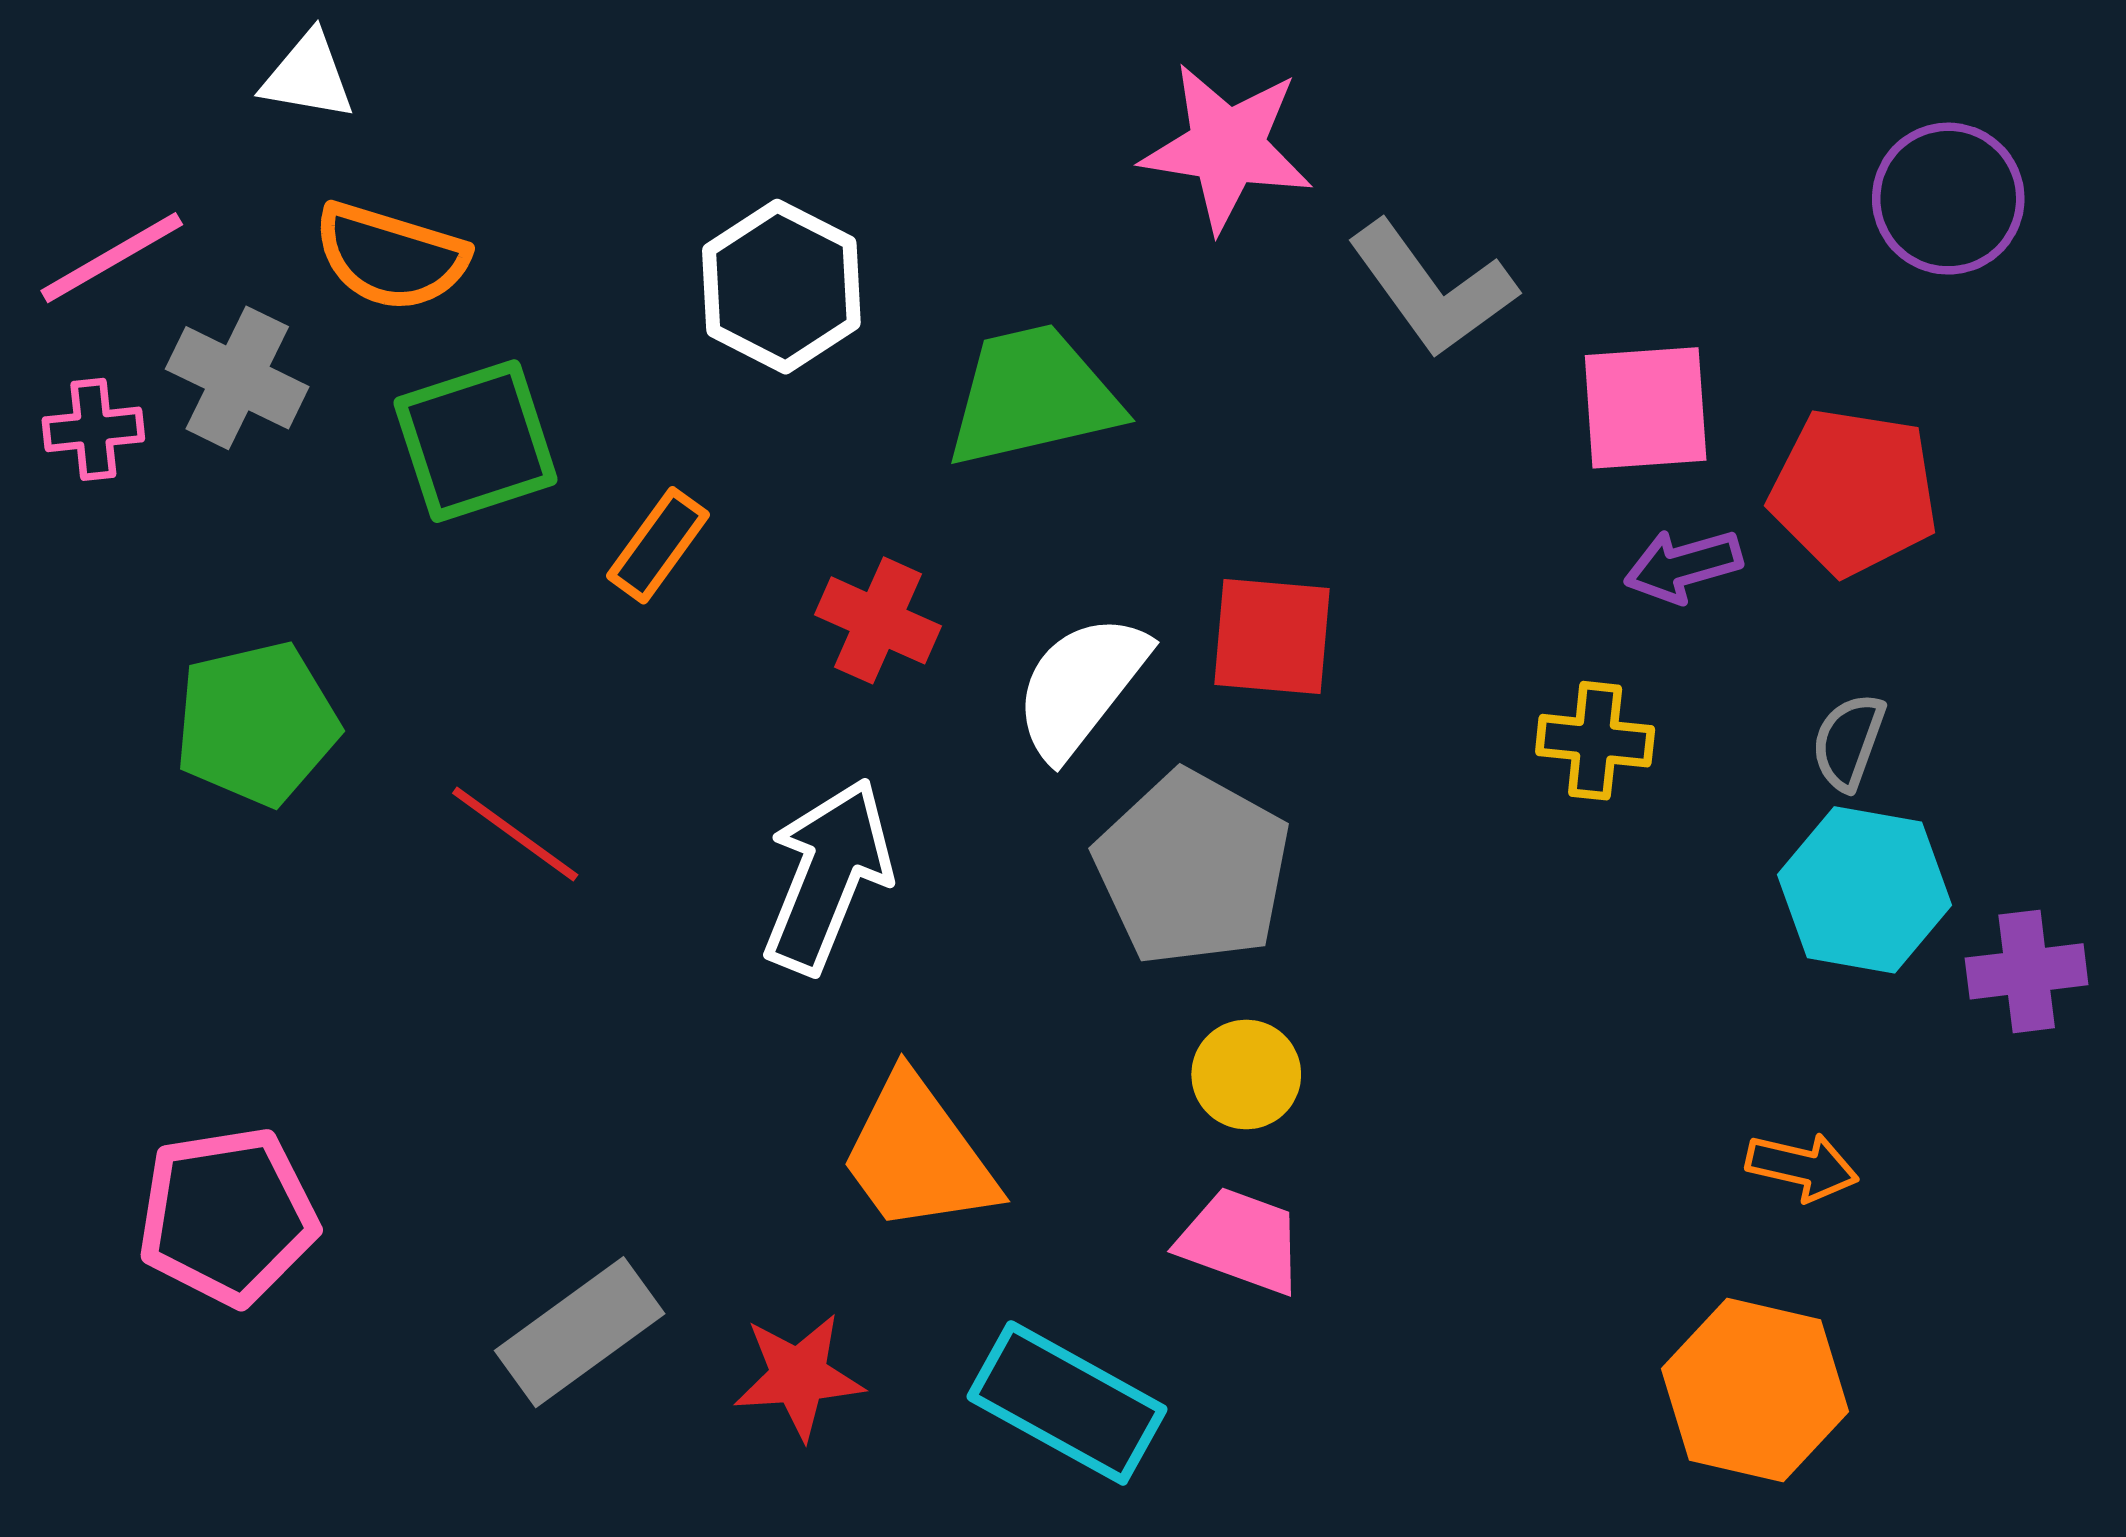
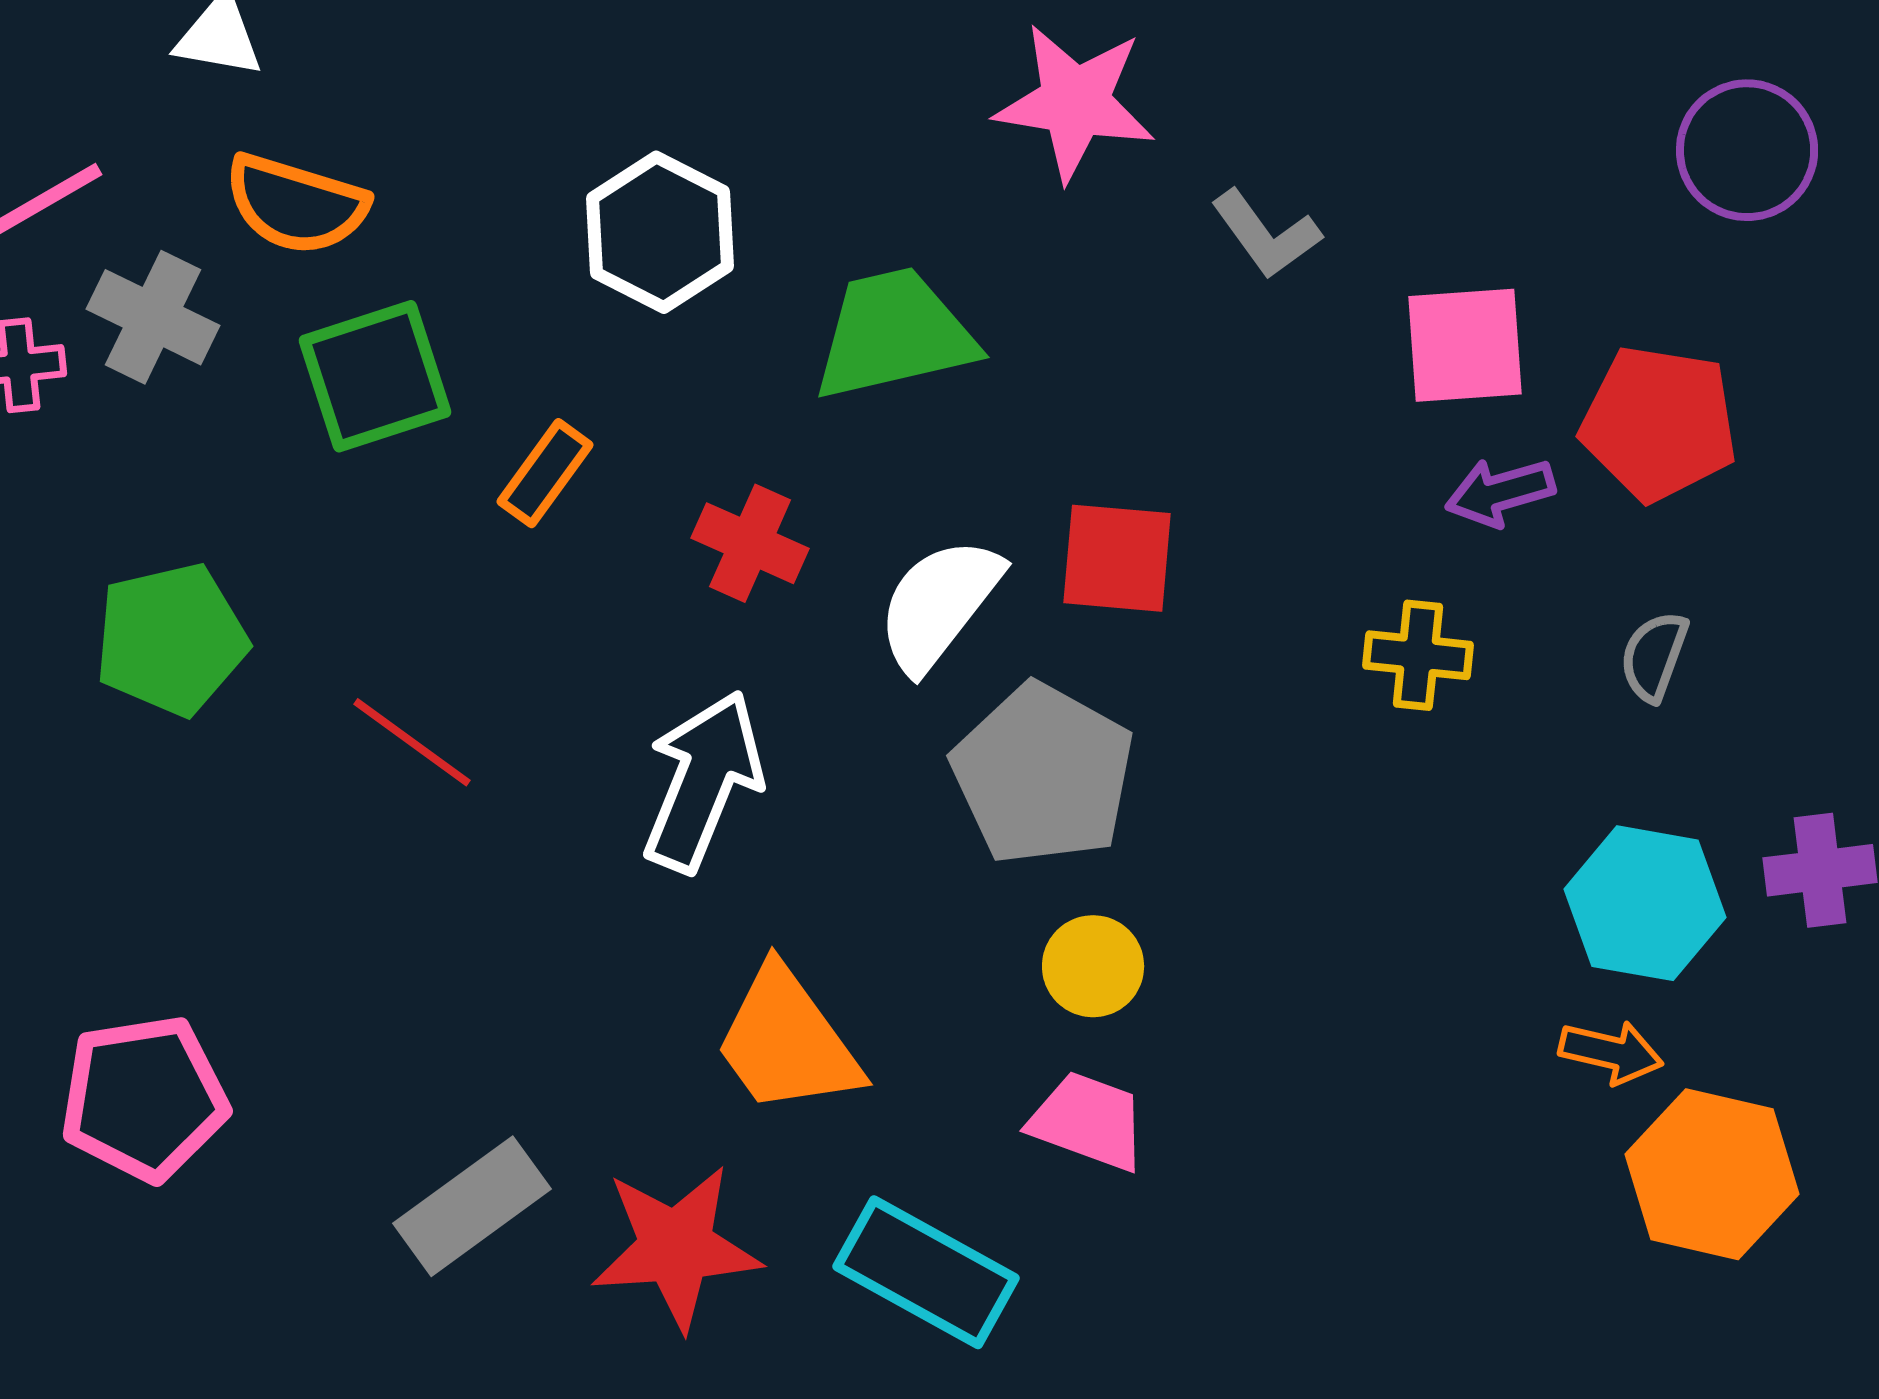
gray L-shape: (1432, 289) -> (1266, 234), size x0.7
cyan hexagon: (1864, 890) -> (1645, 903), moved
red star: (799, 1376) -> (676, 1247), size x1.4
orange hexagon: (1755, 1390) -> (1712, 1174), moved

